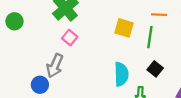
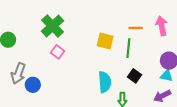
gray arrow: (55, 66) -> (18, 73), moved
blue circle: (40, 85) -> (33, 85), moved

